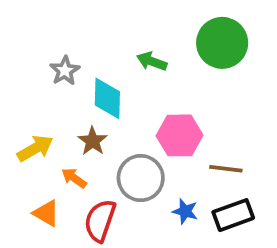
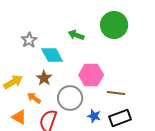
cyan diamond: (107, 98) -> (52, 55), turned -30

